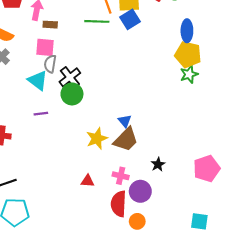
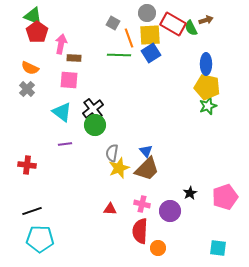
gray semicircle: (50, 64) -> (112, 153), moved
black star: (158, 164) -> (190, 193), moved
purple circle: (140, 191) -> (170, 211), moved

